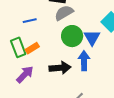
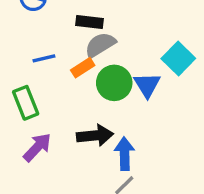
orange rectangle: (32, 48) -> (83, 68), moved
blue arrow: (84, 61) -> (124, 154), moved

